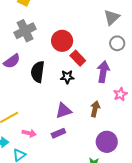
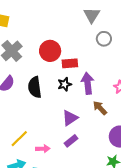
red rectangle: (78, 58) -> (70, 63), turned -35
purple arrow: (103, 72) -> (88, 83), moved
brown arrow: (95, 109) -> (100, 108), turned -42

